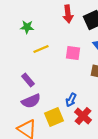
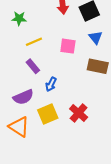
purple rectangle: (28, 80) -> (33, 66), moved
blue arrow: (71, 100) -> (51, 84), moved

